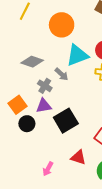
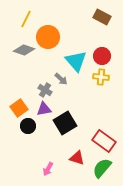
orange circle: (62, 25) -> (48, 37), moved
cyan triangle: (77, 55) -> (76, 61), turned -50
gray diamond: (32, 62) -> (24, 50), moved

